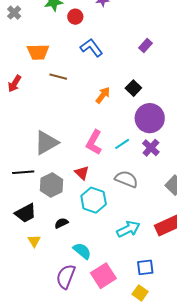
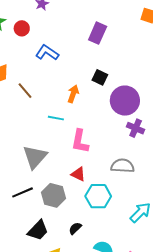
purple rectangle: (146, 45) -> (98, 33), size x1.5
brown line: (58, 77) -> (25, 91), turned 54
cyan line: (122, 144) -> (56, 118), moved, turned 63

